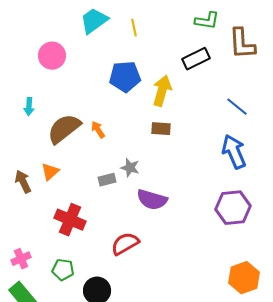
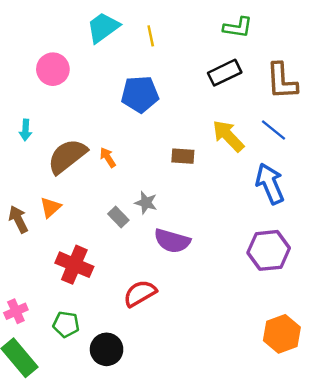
brown L-shape: (242, 44) -> (282, 81), moved
yellow arrow: (162, 91) -> (228, 136), moved, turned -60
gray rectangle: (107, 180) -> (118, 217), turned 60

